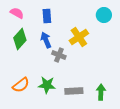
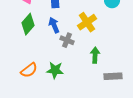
gray rectangle: (74, 91) -> (113, 76), moved
green arrow: (101, 92) -> (95, 55), moved

